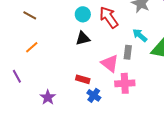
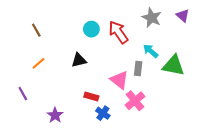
brown line: (30, 15) -> (36, 30), turned 32
black triangle: (83, 38) -> (79, 60), moved
pink cross: (125, 83) -> (135, 101), turned -36

